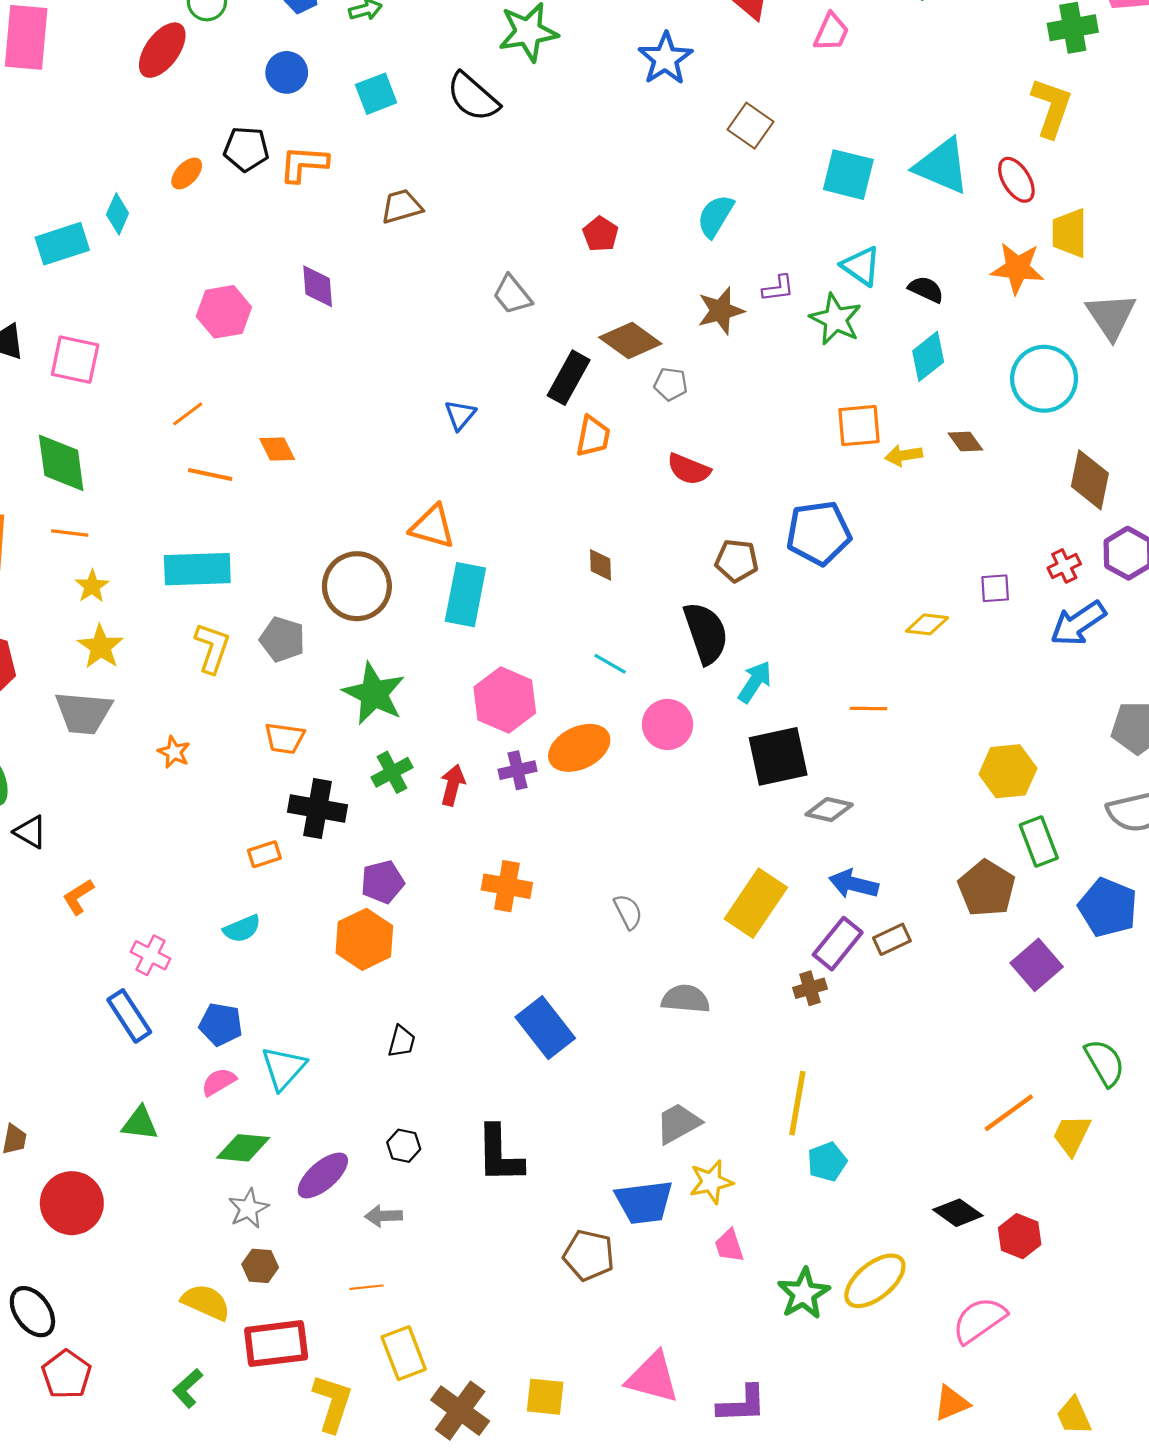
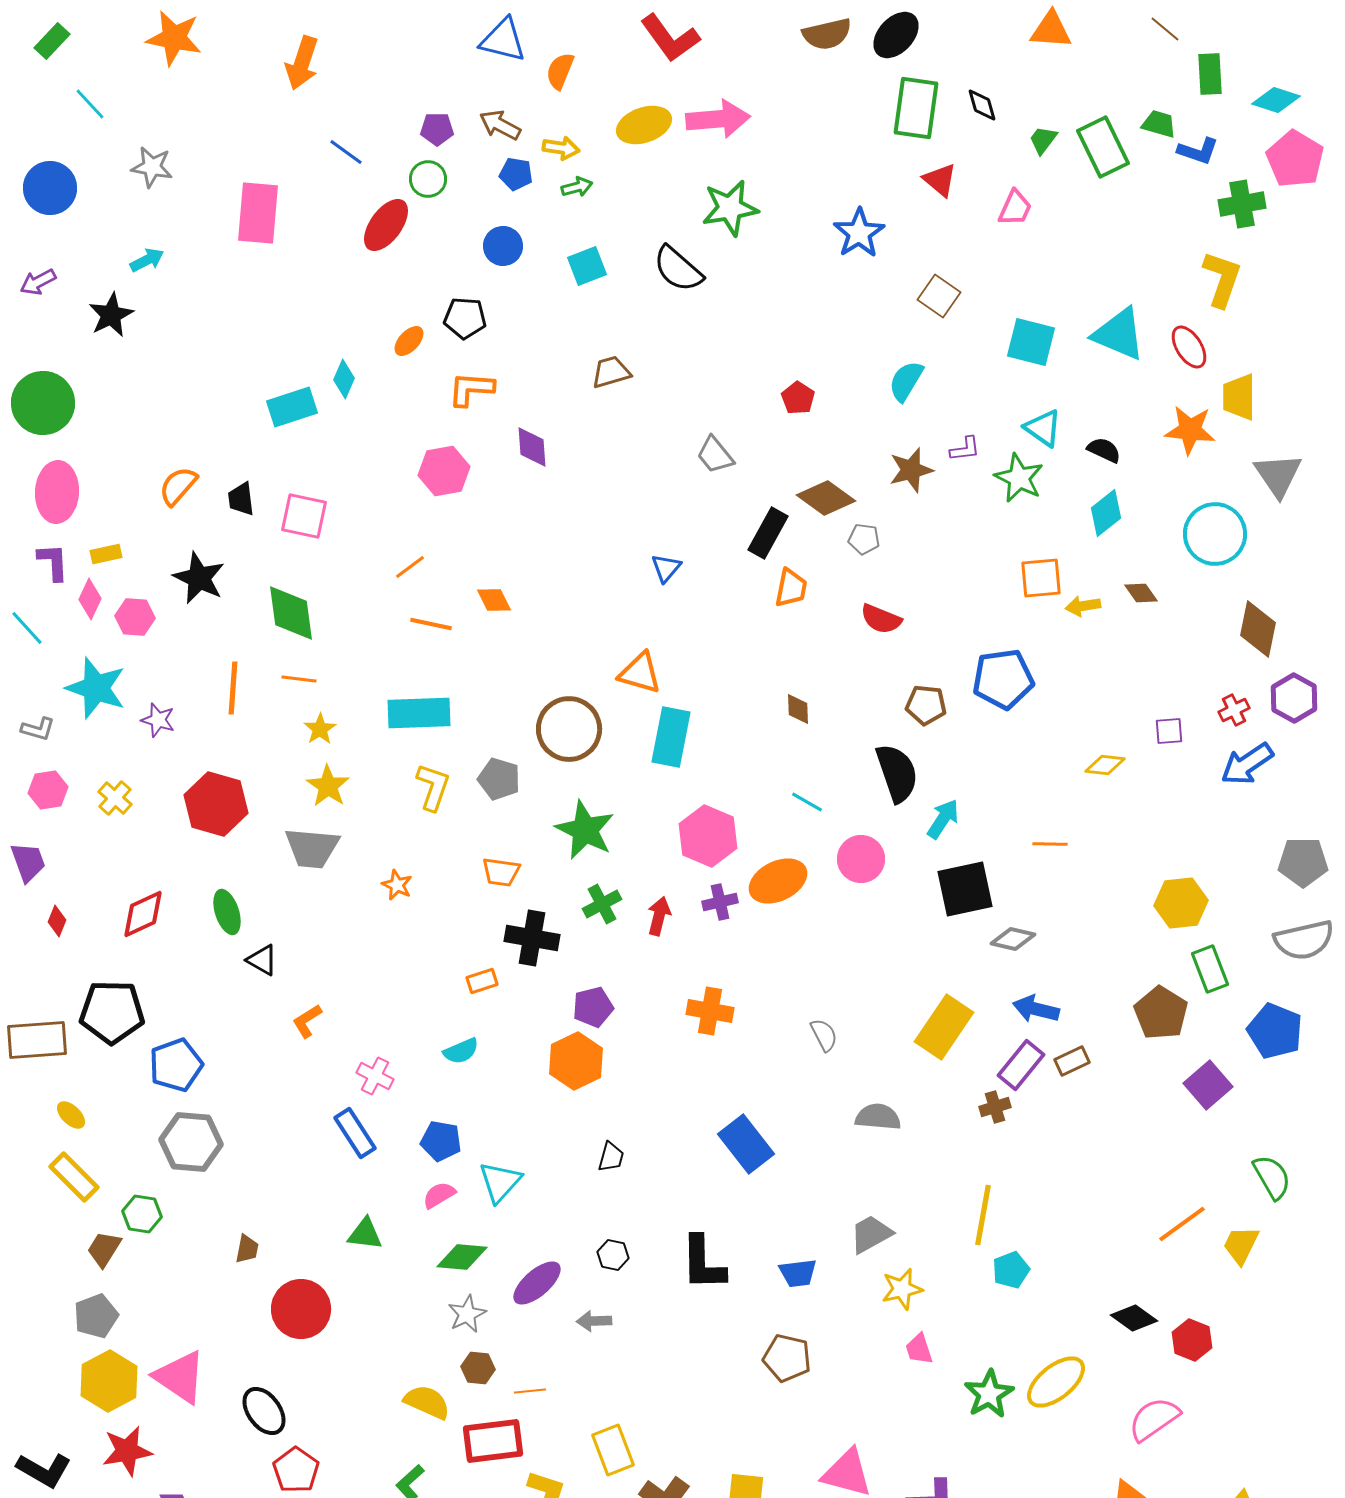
orange L-shape: (304, 164) -> (471, 389), moved
blue trapezoid: (644, 1202) -> (798, 1273), moved, size x0.7
orange line: (366, 1287) -> (530, 1391), moved

